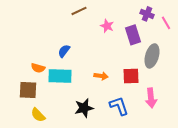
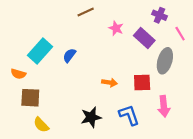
pink line: (166, 23) -> (180, 34), moved
purple rectangle: (133, 35) -> (144, 38), turned -30
orange semicircle: (38, 68) -> (18, 74), moved
cyan rectangle: (60, 76) -> (40, 51), moved, turned -50

